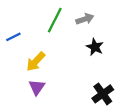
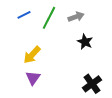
blue line: (13, 37) -> (24, 15), moved

